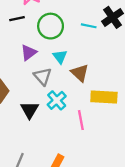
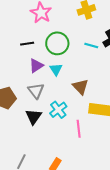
black line: (17, 19) -> (27, 44), moved
cyan triangle: (60, 57) -> (56, 69), moved
gray triangle: (43, 76) -> (36, 91), moved

